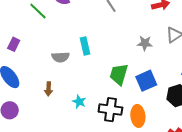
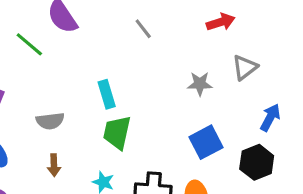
gray semicircle: (60, 57) -> (50, 121), moved
green trapezoid: (119, 74) -> (117, 133), moved

